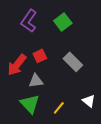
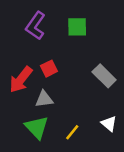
green square: (63, 22) -> (77, 27), turned 36
gray rectangle: (73, 62) -> (104, 76), moved

